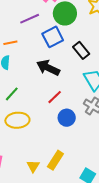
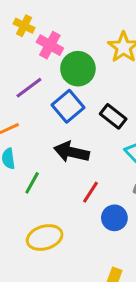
green line: (12, 94) -> (32, 183), moved

